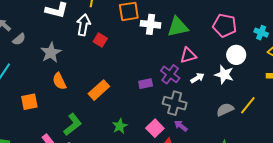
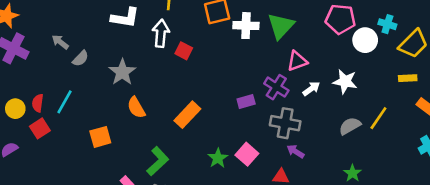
green triangle: (178, 27) -> (281, 26), turned -30
white circle: (236, 55) -> (365, 40), moved
pink square: (155, 128) -> (247, 154), moved

